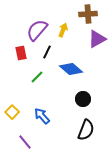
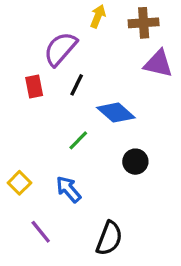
yellow arrow: (63, 30) -> (98, 16), moved
purple triangle: (97, 39) -> (158, 64), turned 42
green line: (37, 77) -> (78, 140), moved
black semicircle: (86, 130) -> (109, 238), moved

